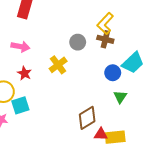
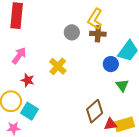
gray circle: (78, 42) -> (72, 32), moved
pink arrow: (20, 47) -> (19, 56), turned -54
cyan square: (20, 105) -> (30, 111), turned -30

